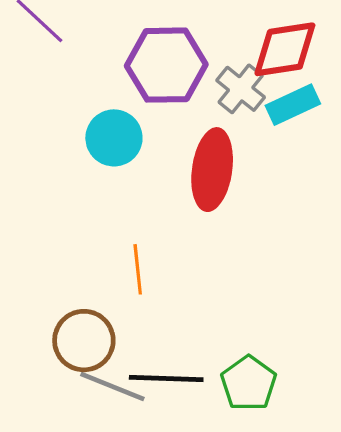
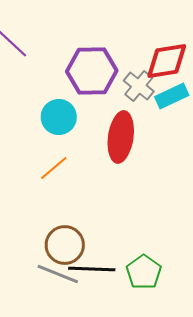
orange line: (138, 269) -> (54, 168), moved, turned 56
brown circle: (84, 341) -> (65, 245), moved

